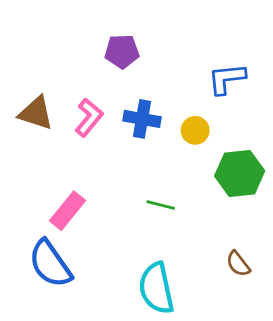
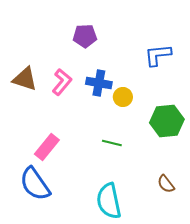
yellow circle: (195, 130) -> (123, 97), moved

